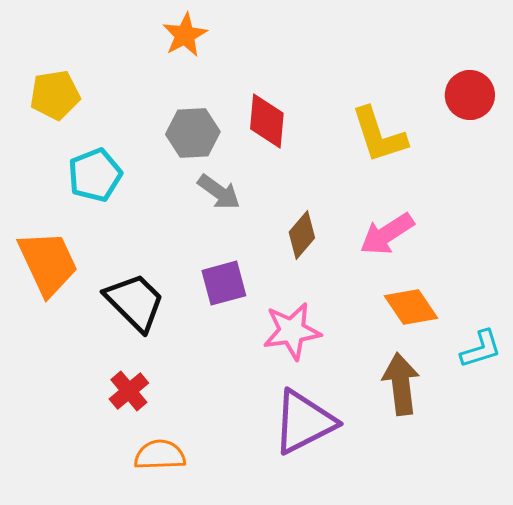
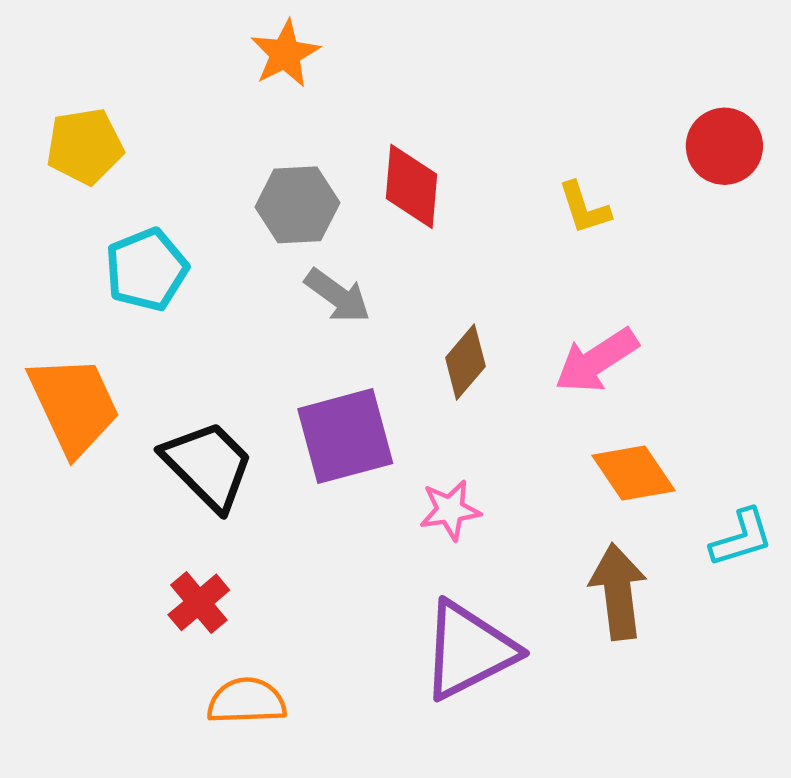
yellow L-shape: (379, 135) -> (584, 208), size x0.6
purple square: (224, 283) -> (345, 436), size x1.4
pink star: (292, 331) -> (450, 510), size x0.7

